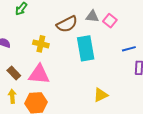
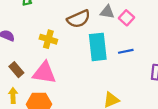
blue line: (129, 49) -> (126, 51), moved

